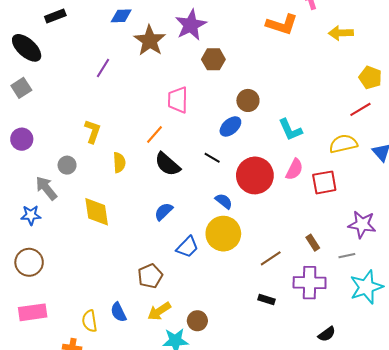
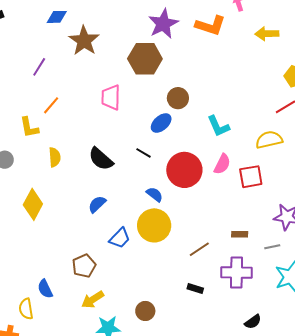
purple star: (191, 25) -> (163, 24), moved
brown hexagon: (213, 59) -> (145, 59), size x1.5
yellow L-shape: (93, 131) -> (29, 127), turned 150
orange line: (154, 135) -> (51, 105), moved
yellow diamond: (97, 212) -> (33, 204), turned 36
brown rectangle: (313, 243) -> (240, 234), turned -56
blue semicircle: (118, 312) -> (45, 289), moved
brown circle: (197, 321) -> (145, 311), moved

